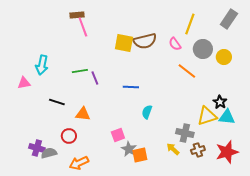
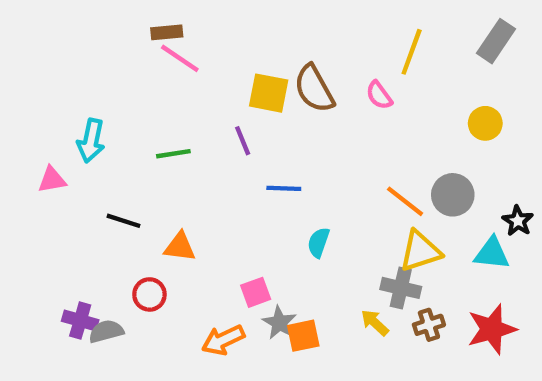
pink line: (83, 27) -> (180, 58), turned -36
brown semicircle: (145, 41) -> (314, 89), turned 75
gray circle: (203, 49) -> (453, 195), moved
orange line: (187, 71) -> (405, 201), moved
purple line: (95, 78) -> (243, 141), moved
black star: (220, 102) -> (518, 221), moved
yellow triangle: (207, 116) -> (420, 251), moved
orange arrow: (79, 163) -> (223, 340), moved

